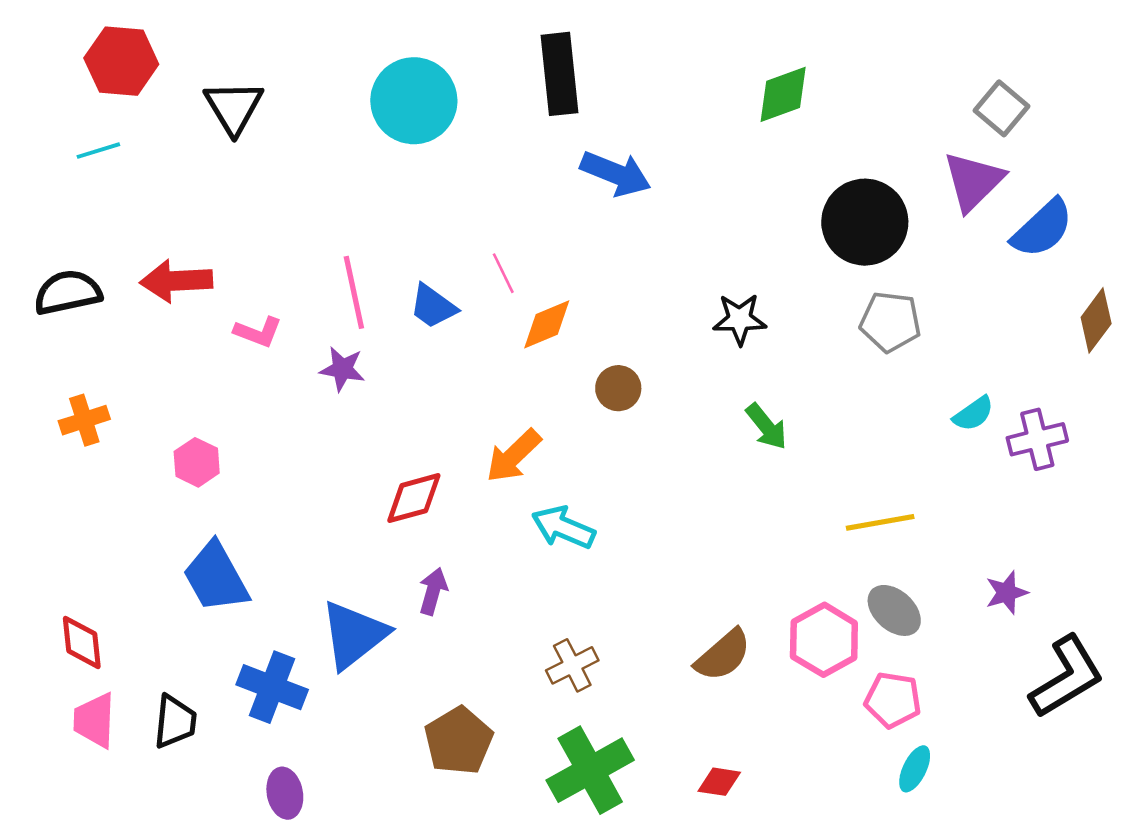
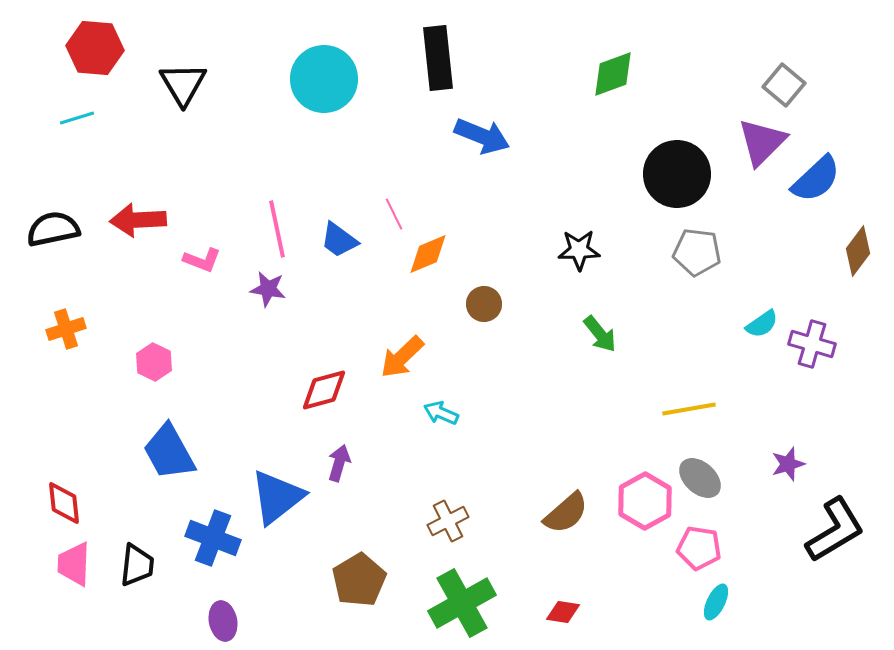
purple cross: (1037, 439) -> (812, 344), turned 30
cyan arrow: (563, 527) -> (441, 413), size x0.7

